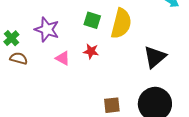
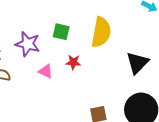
green square: (92, 20) -> (61, 32), moved

